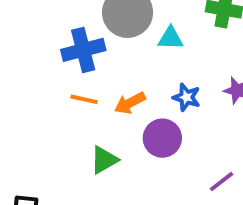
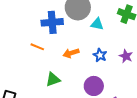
orange line: (84, 99) -> (37, 47), moved
purple circle: (162, 138) -> (94, 86), moved

